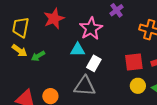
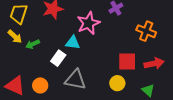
white rectangle: (94, 63) -> (58, 58), moved
yellow circle: (138, 86) -> (117, 83), moved

